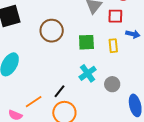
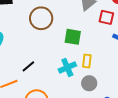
yellow rectangle: (113, 46) -> (87, 61), moved
black line: (60, 91) -> (28, 66), moved

